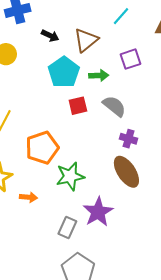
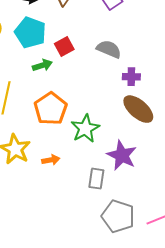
cyan pentagon: (64, 72) -> (30, 32), moved
green arrow: (99, 75) -> (42, 65), moved
red square: (78, 106) -> (64, 46), moved

